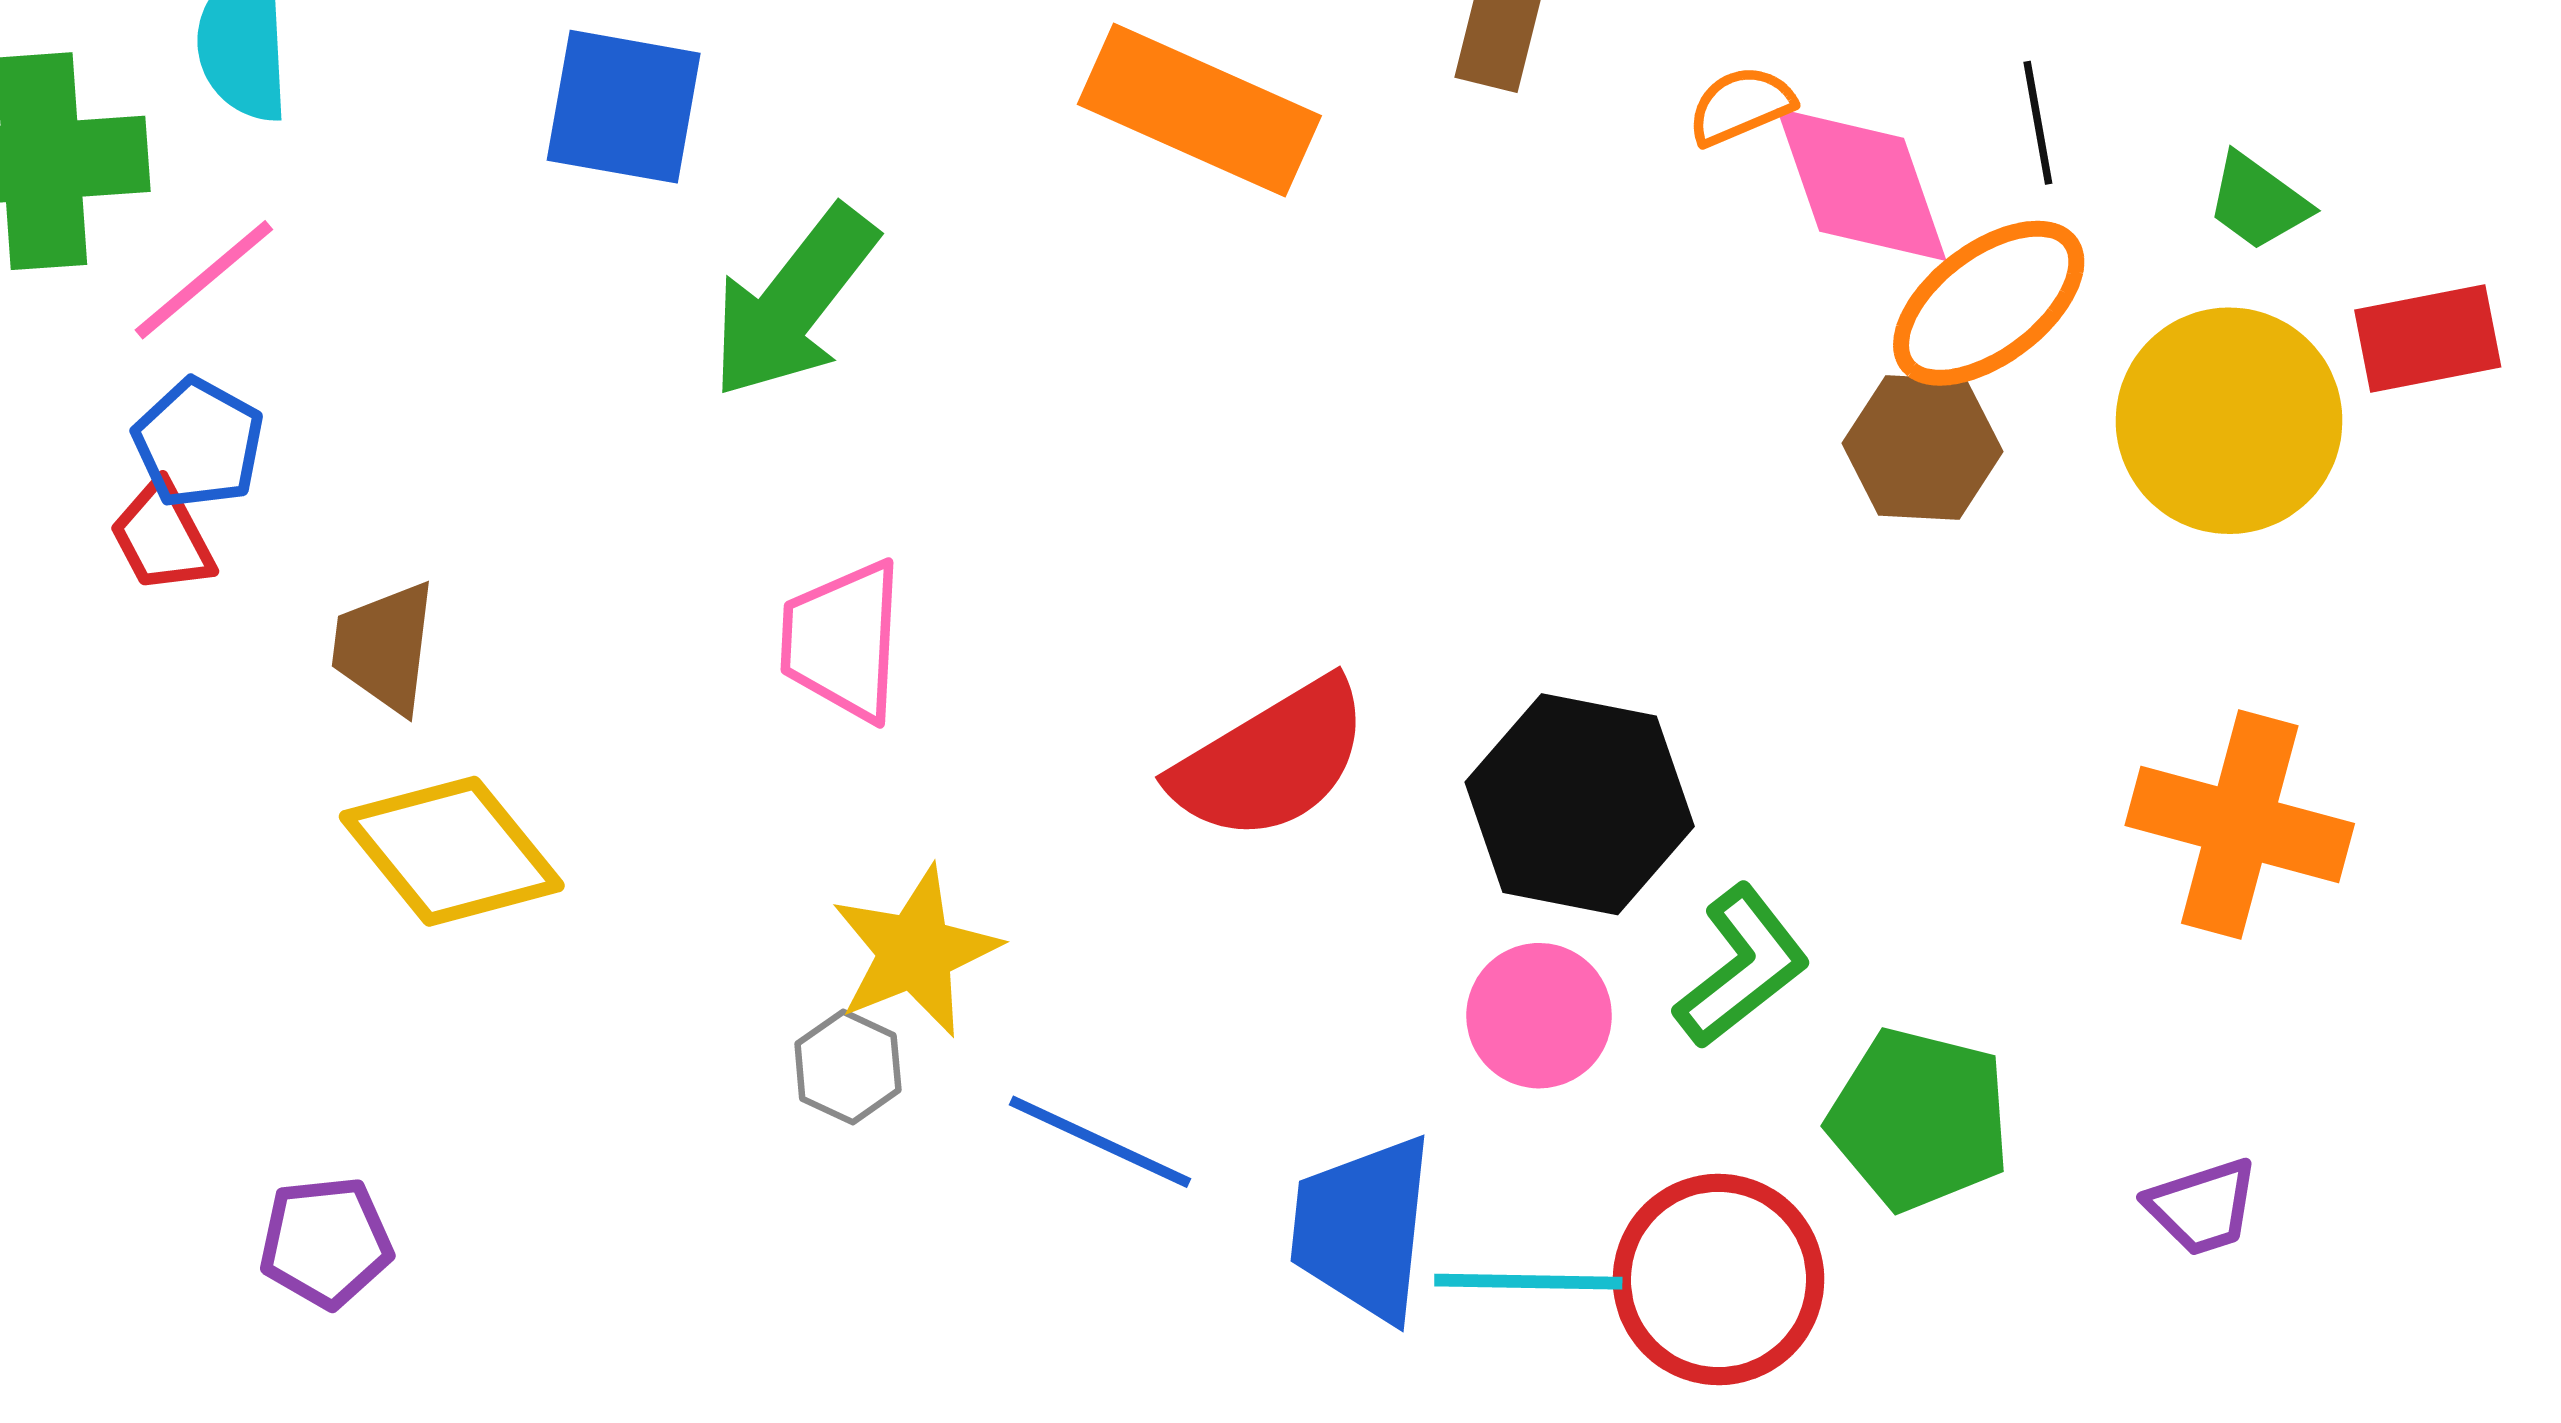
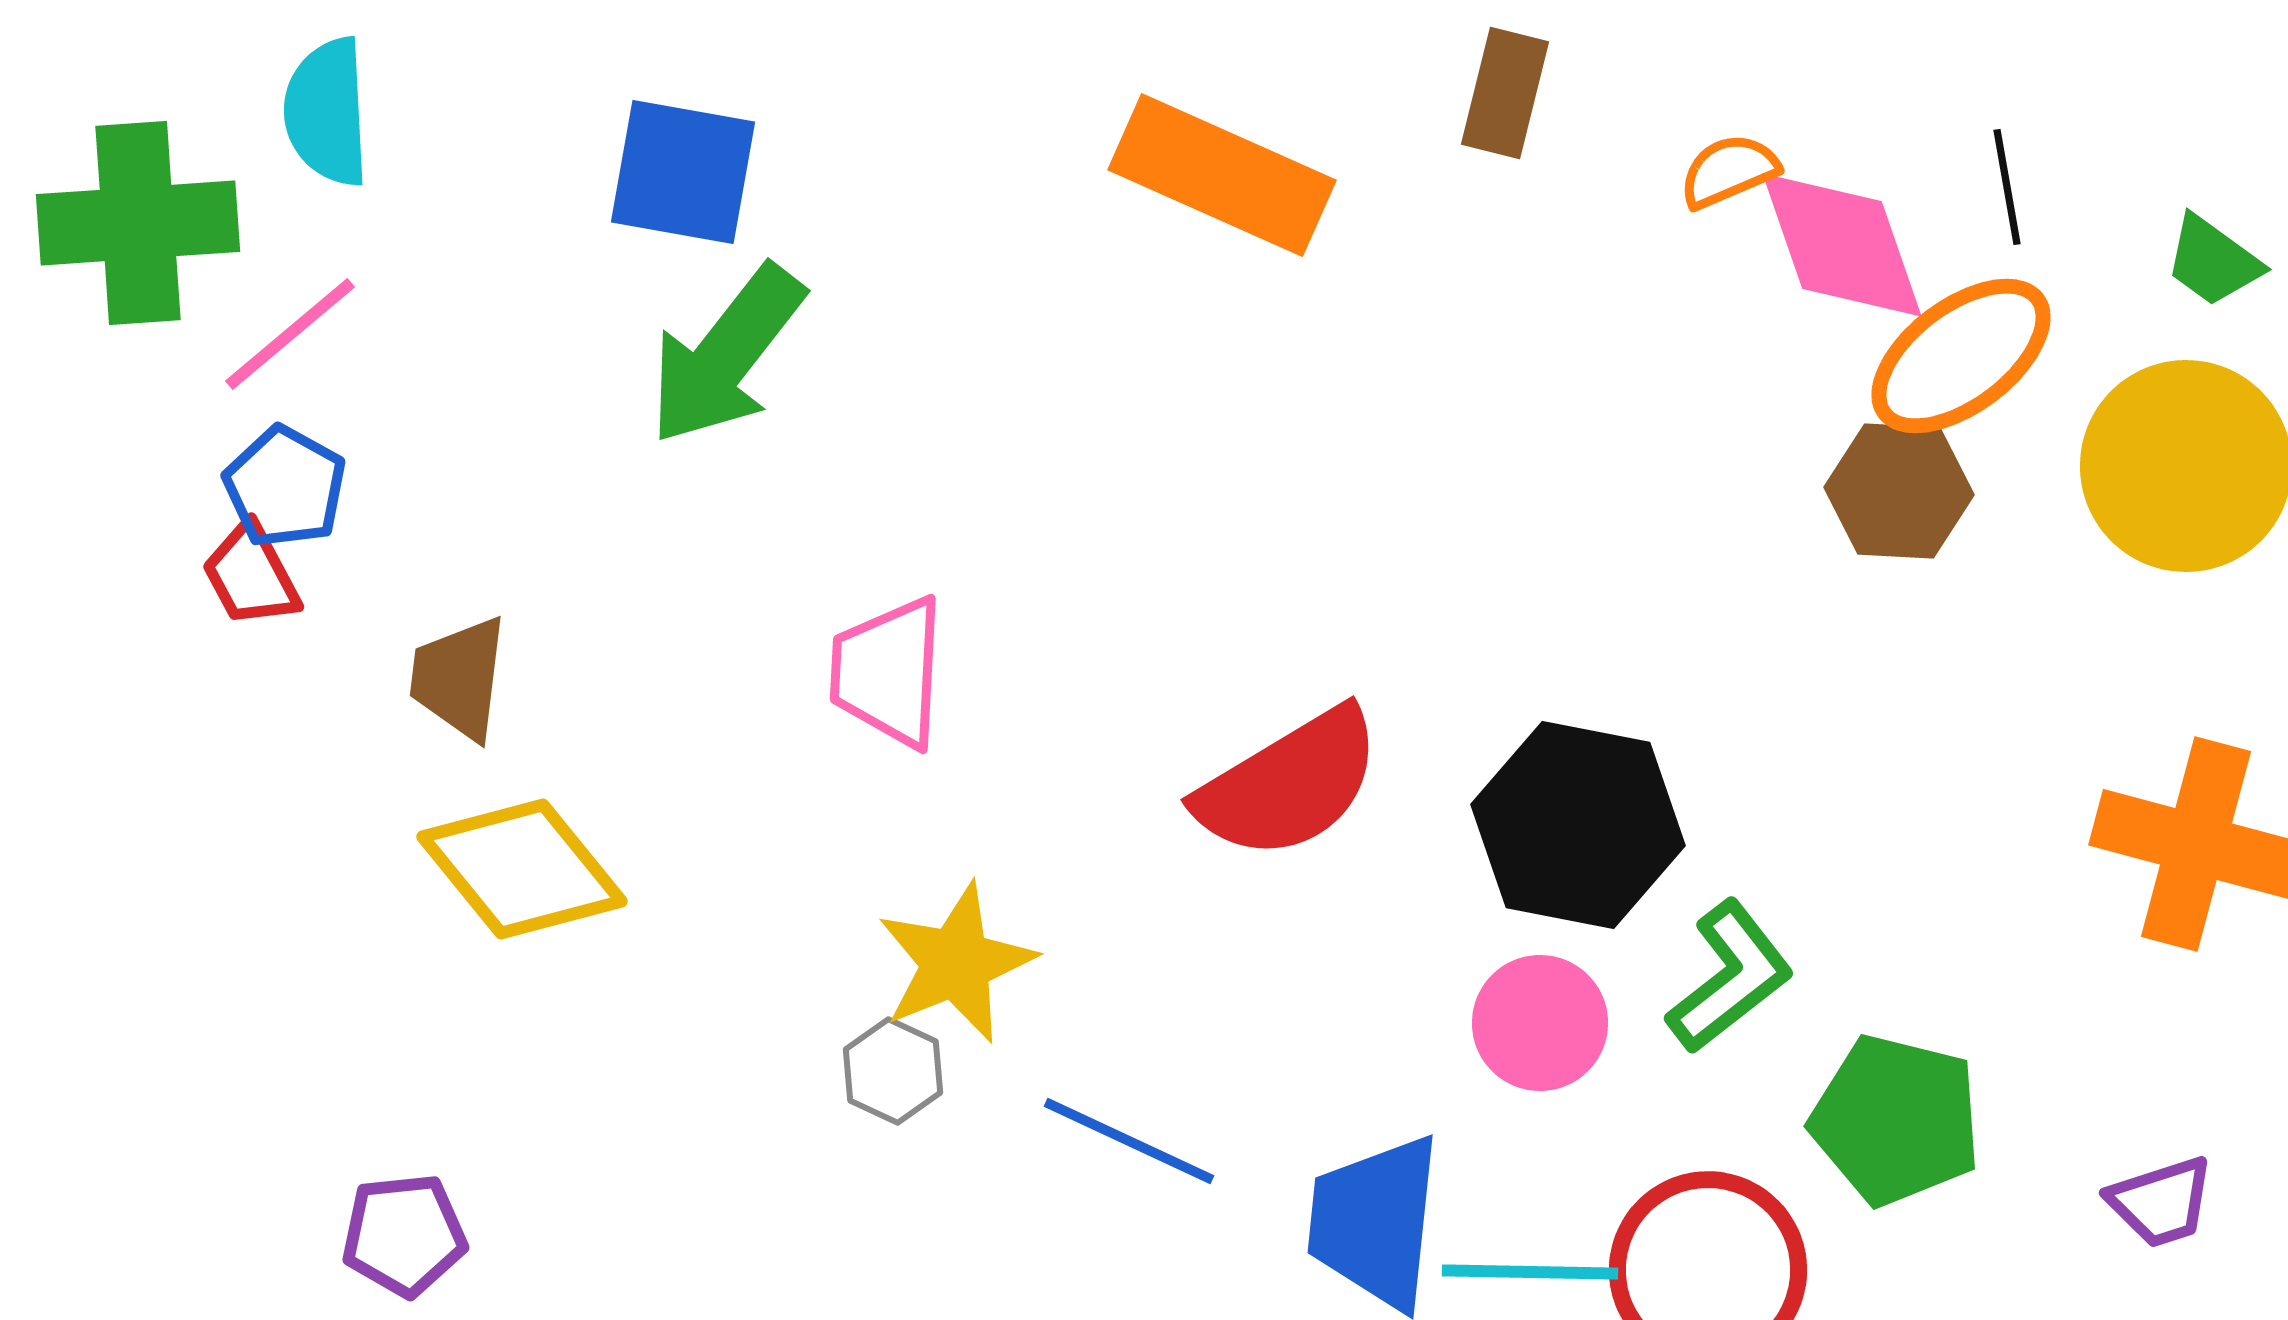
green arrow: (793, 302) -> (726, 355), moved

